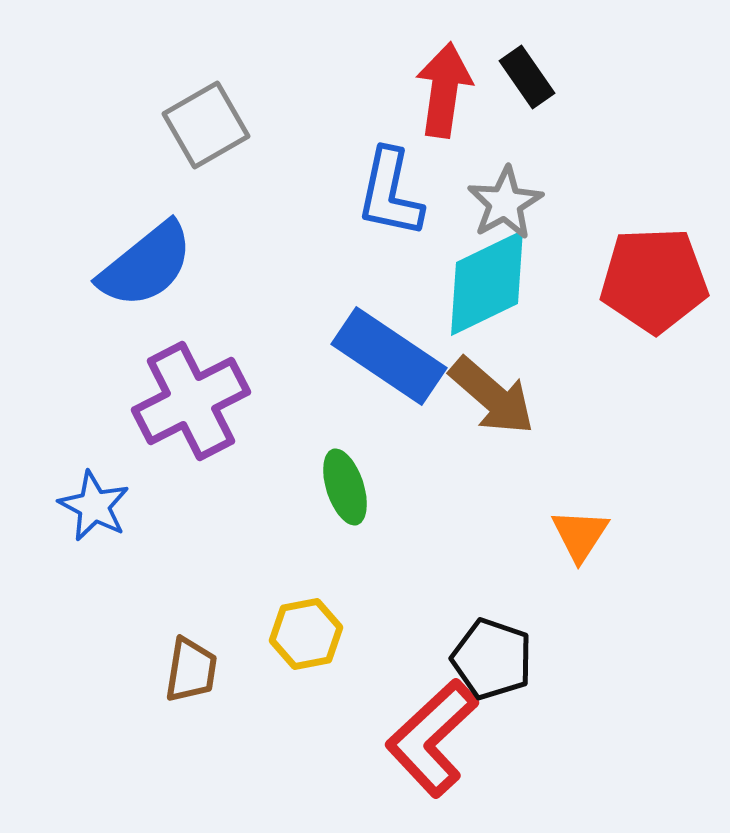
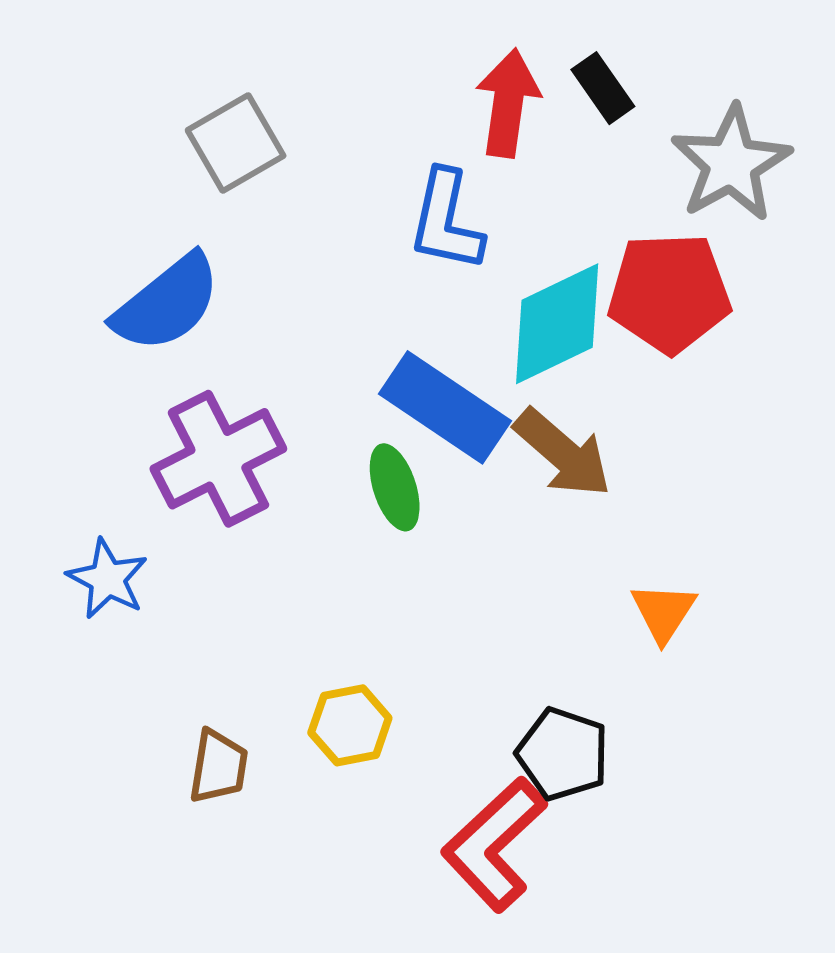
gray star: (505, 203) -> (731, 164), moved, size x1.4
red pentagon: (654, 280) -> (669, 293), moved
green ellipse: (345, 487) -> (395, 487), moved

